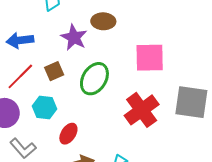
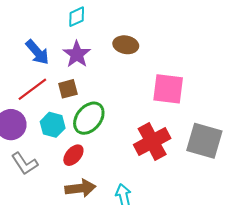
purple star: (74, 37) -> (77, 54), moved
blue arrow: (20, 40) -> (37, 52), turned -132
green ellipse: (94, 79) -> (89, 118), moved

